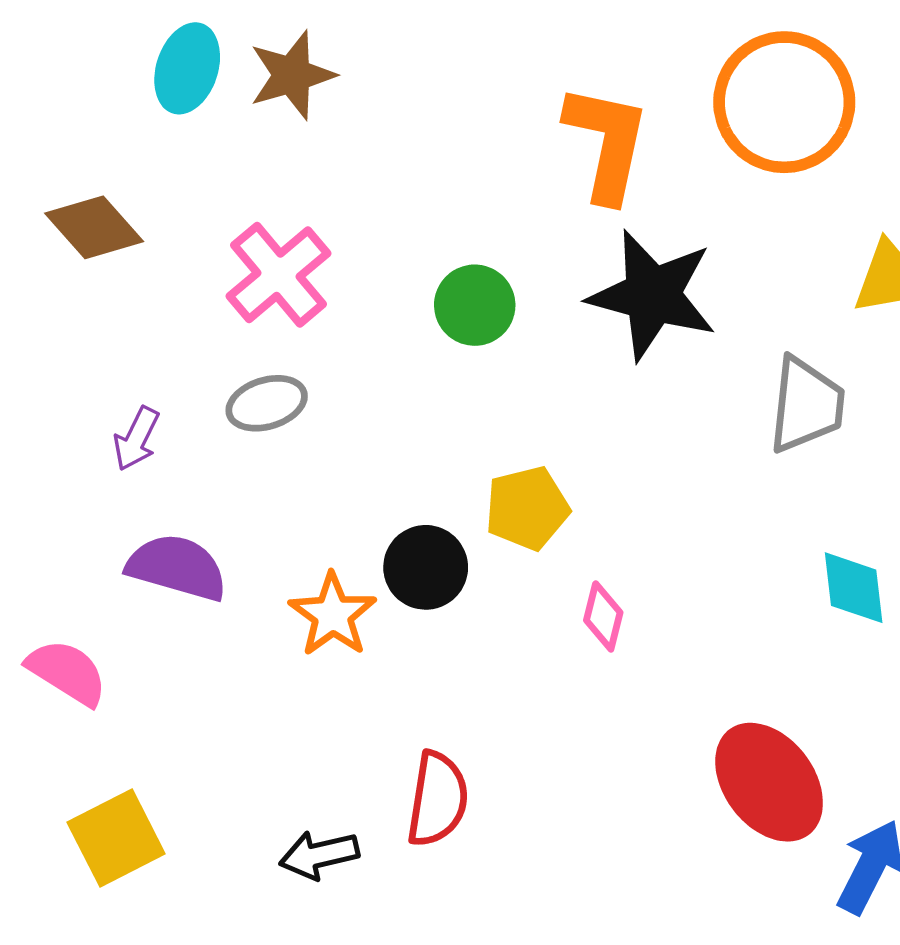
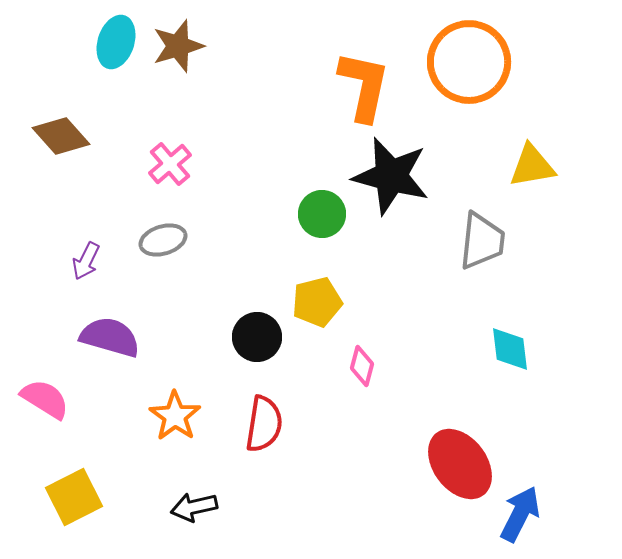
pink cross: (278, 275) -> (170, 164), size x0.7
green circle: (475, 305) -> (322, 214), moved
orange star: (333, 615) -> (175, 416), moved
red semicircle: (437, 799) -> (264, 424), moved

